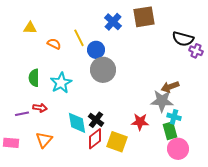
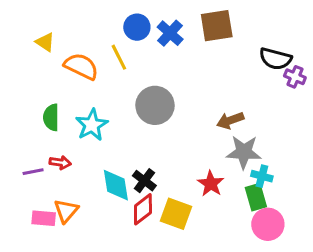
yellow triangle: (30, 28) -> (45, 42), turned 32
orange semicircle: (54, 44) -> (81, 66), size x1.6
blue circle: (96, 50) -> (137, 27), moved
brown arrow: (170, 87) -> (230, 120), moved
red star: (140, 122) -> (211, 184), turned 30
pink rectangle: (11, 143) -> (44, 218), moved

